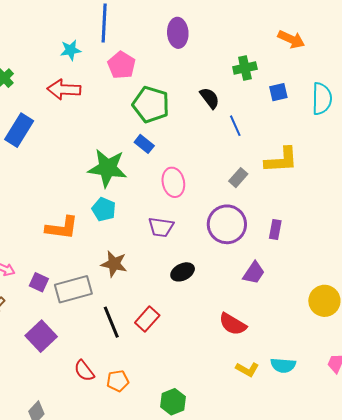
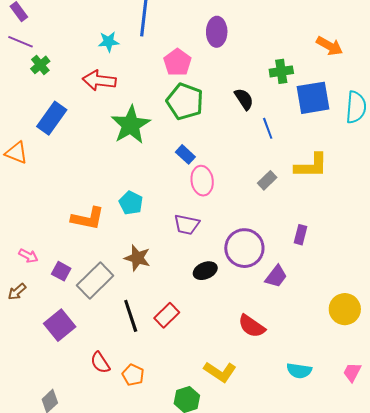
pink pentagon: (122, 65) -> (177, 62), moved
blue square: (278, 92) -> (313, 98), size x1.8
blue rectangle: (144, 144) -> (185, 154), moved
green star: (107, 168) -> (131, 125), moved, turned 30
purple circle: (227, 224) -> (244, 248), moved
gray rectangle: (73, 289) -> (95, 281), turned -33
yellow L-shape: (247, 369) -> (220, 372), moved, size x1.4
orange pentagon: (118, 381) -> (133, 375), turned 30

